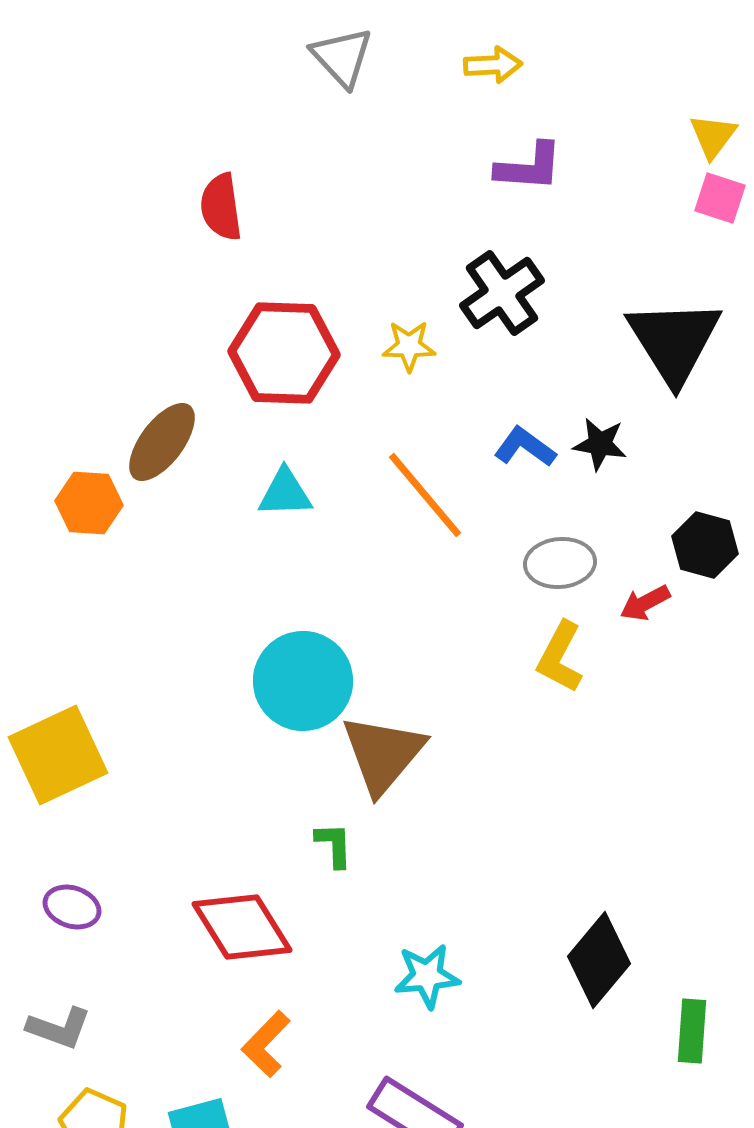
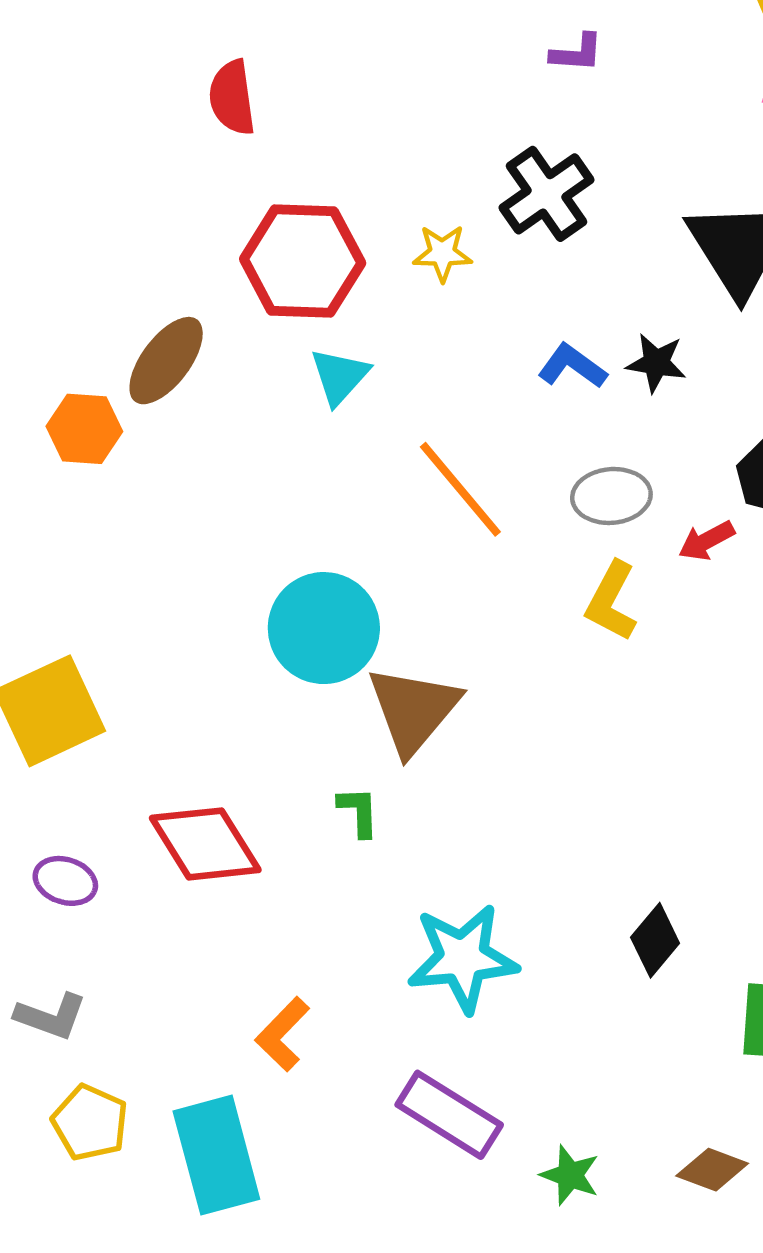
purple L-shape: (529, 167) -> (577, 53), size x0.7
cyan triangle: (285, 493) -> (340, 376), moved, turned -46
orange line: (425, 495) -> (460, 489), moved
red diamond: (242, 927) -> (205, 844), moved
black diamond: (599, 960) -> (655, 940), size x0.7
cyan star: (427, 976) -> (463, 958), size x1.5

